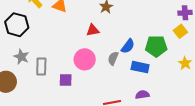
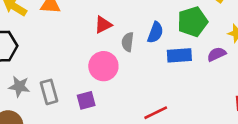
gray semicircle: (113, 58) -> (128, 42), moved
purple semicircle: (142, 95) -> (217, 54), moved

